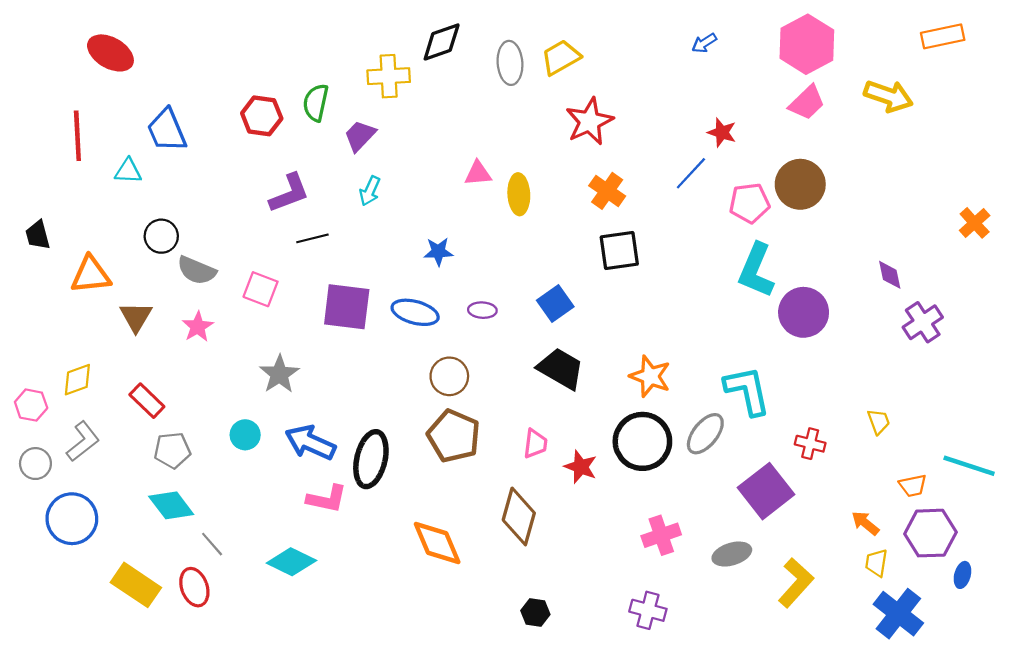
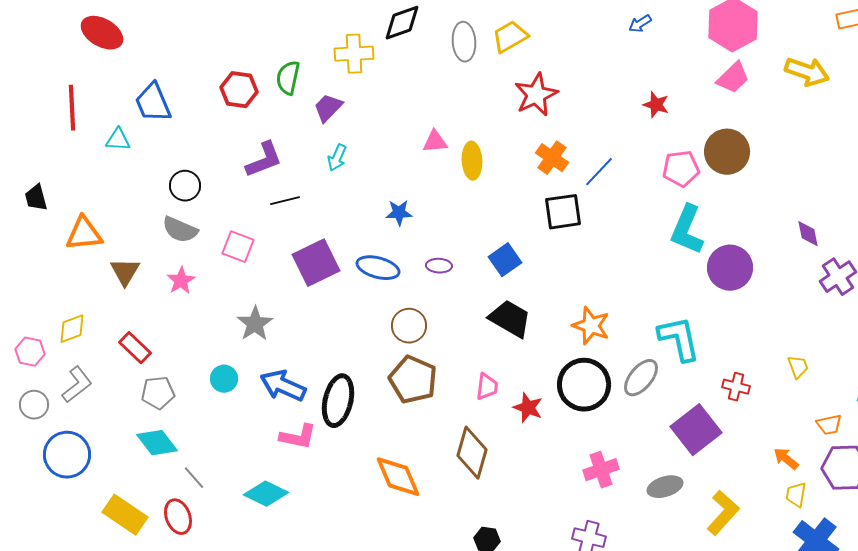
blue line: (691, 173) -> (599, 172), moved
black circle: (161, 236) -> (185, 186), moved
purple square: (347, 307) -> (316, 263), turned -33

